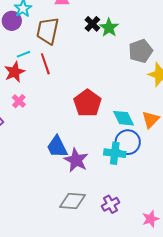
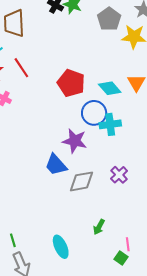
red line: (45, 64) -> (21, 68), moved
blue circle: (128, 142) -> (94, 113), moved
blue trapezoid: (57, 147) -> (56, 165), moved

